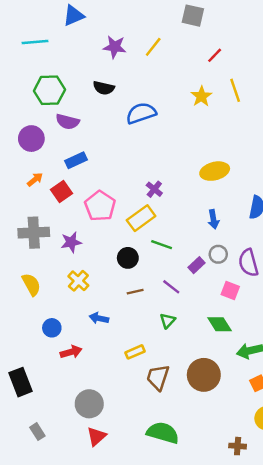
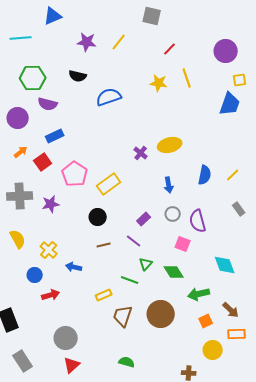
yellow star: (201, 96) -> (159, 83), turned -30
purple cross: (154, 189) -> (141, 153), moved
green line: (162, 245) -> (130, 280), moved
purple rectangle: (197, 265) -> (144, 219), moved
yellow cross: (78, 281) -> (49, 250), moved
green triangle: (168, 321) -> (146, 264), moved
gray rectangle: (37, 432) -> (23, 361), size x1.5
green semicircle: (163, 433) -> (127, 362), size x0.6

